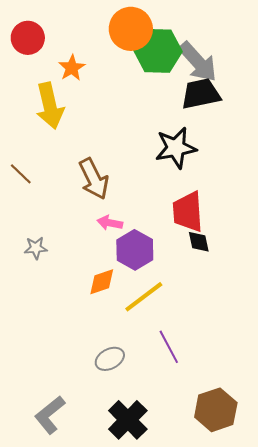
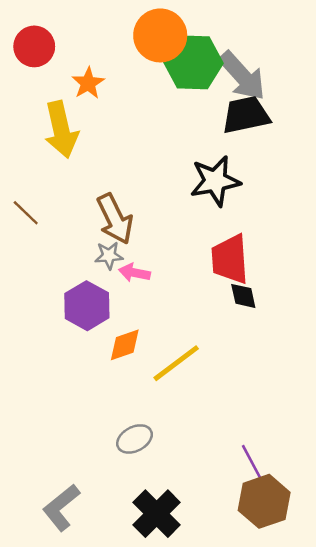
gray star: (36, 248) -> (109, 256), moved
purple hexagon: (135, 250) -> (87, 306), moved
purple line: (169, 347) -> (253, 465), moved

